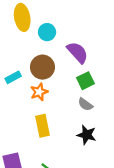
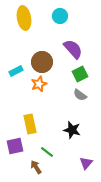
cyan circle: (47, 32) -> (60, 16), moved
yellow rectangle: (42, 126) -> (30, 124), moved
black star: (87, 135) -> (72, 130), moved

